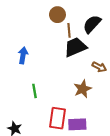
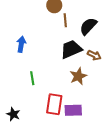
black semicircle: (92, 24) -> (88, 26), moved
black trapezoid: (75, 47) -> (71, 49), moved

